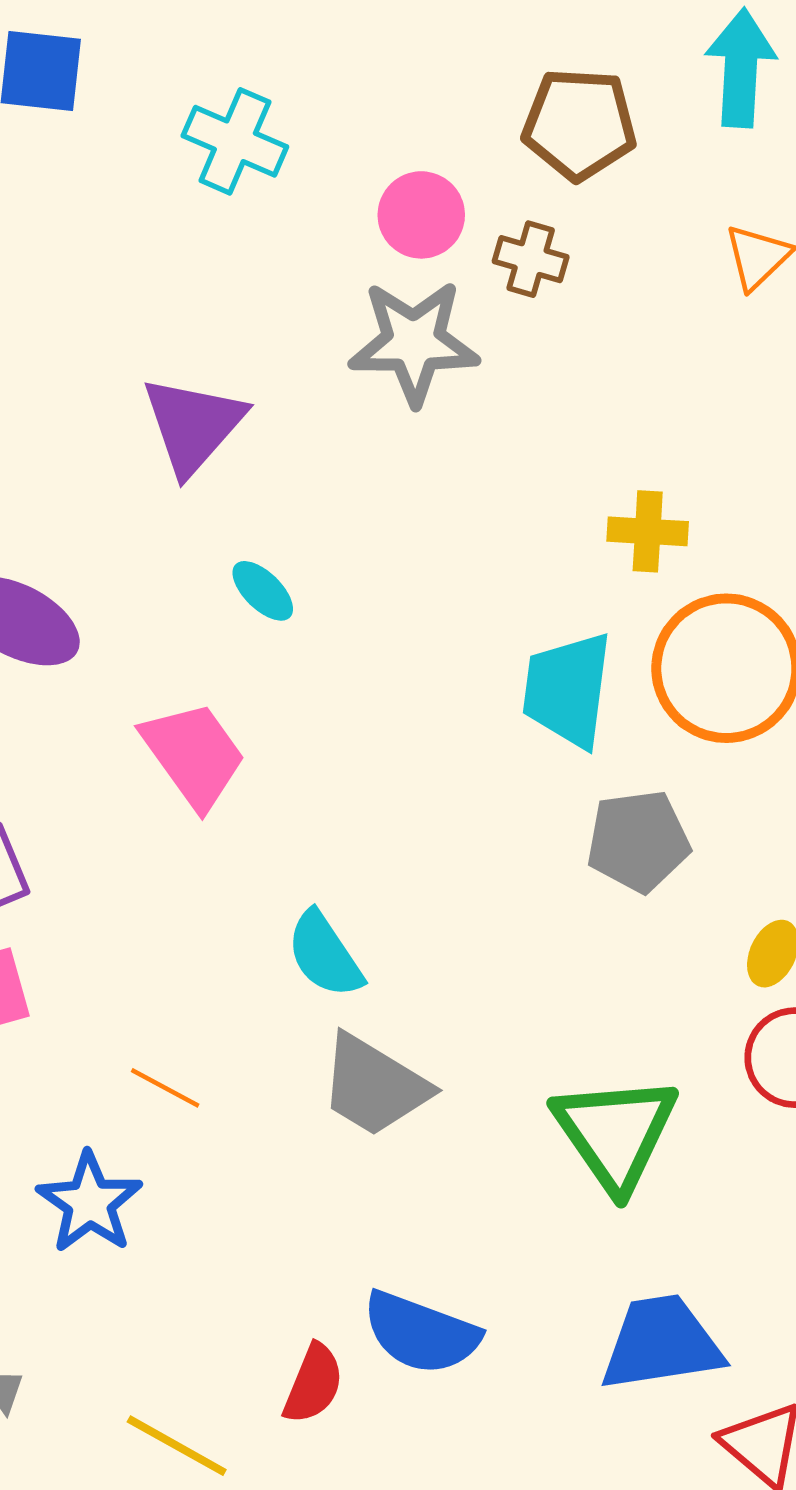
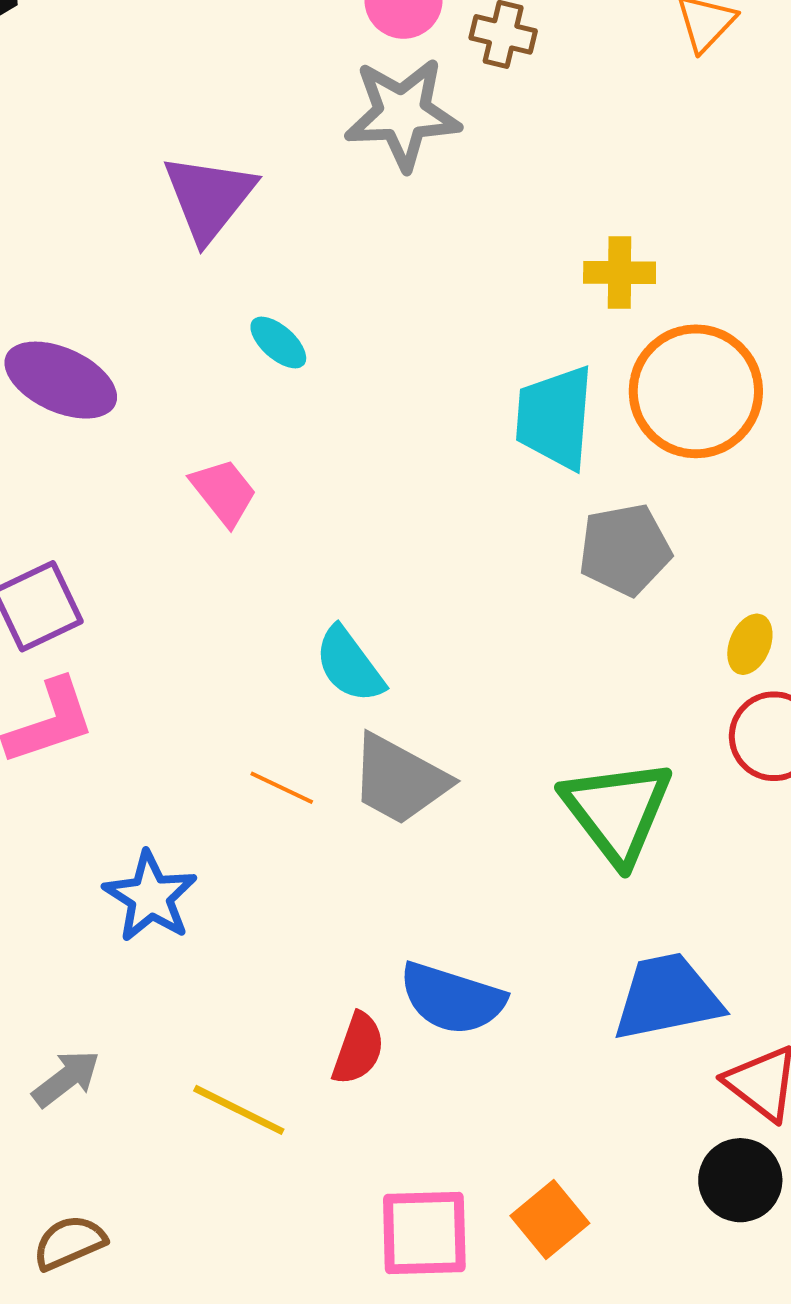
pink trapezoid: (194, 755) -> (224, 492), size x0.7
orange line: (165, 1088) -> (282, 788), moved

